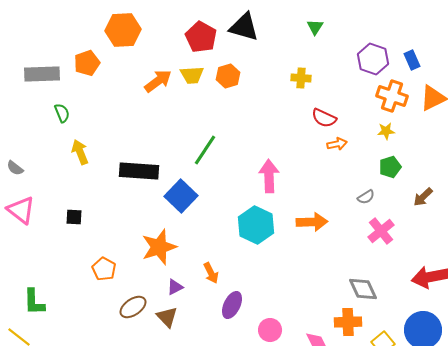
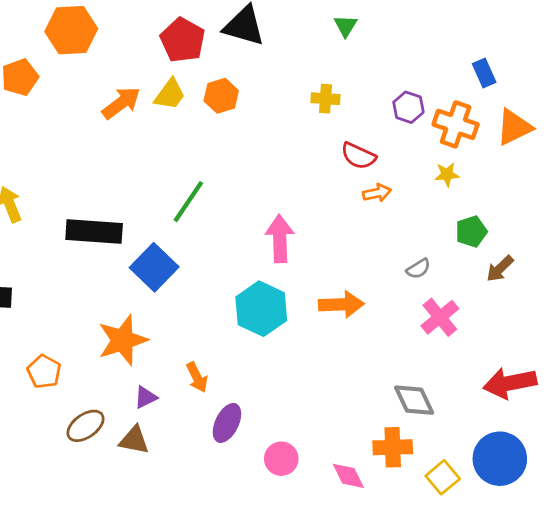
purple hexagon: (373, 59) -> (408, 107), moved, size x0.7
yellow trapezoid: (192, 75) -> (170, 94), turned -50
green pentagon: (390, 167) -> (471, 232), moved
brown triangle: (167, 317) -> (134, 440), turned -35

